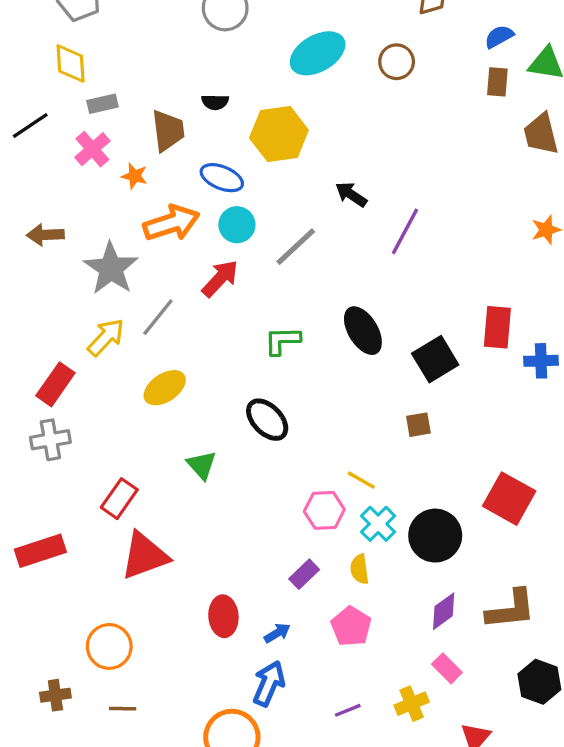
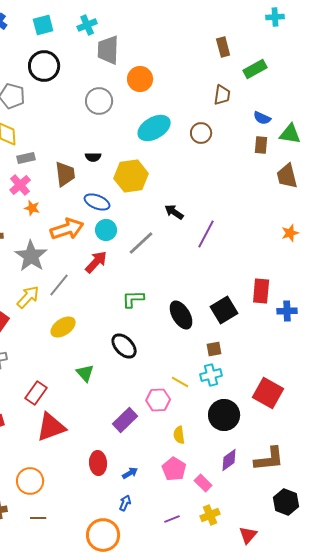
blue semicircle: (499, 37) -> (262, 118), turned -126
orange star: (134, 176) -> (32, 208), moved
black ellipse: (363, 331) -> (181, 315), moved
cyan cross: (378, 524) -> (211, 375), moved, turned 30
purple rectangle: (304, 574) -> (125, 420), moved, size x1.4
pink rectangle: (447, 668) -> (203, 483), moved
blue arrow: (269, 683) -> (125, 503), size x0.6

